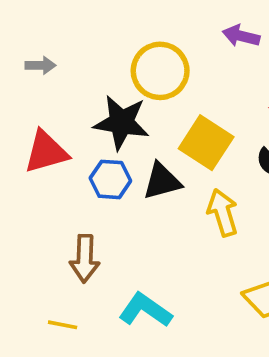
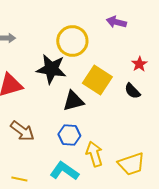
blue hexagon: (110, 179) -> (69, 135), moved
yellow arrow: (223, 213) -> (94, 154), moved
brown arrow: (85, 259) -> (22, 131), moved, turned -55

